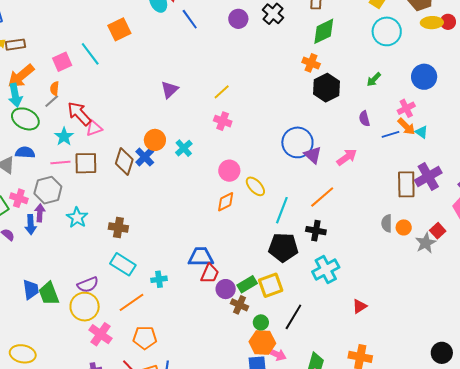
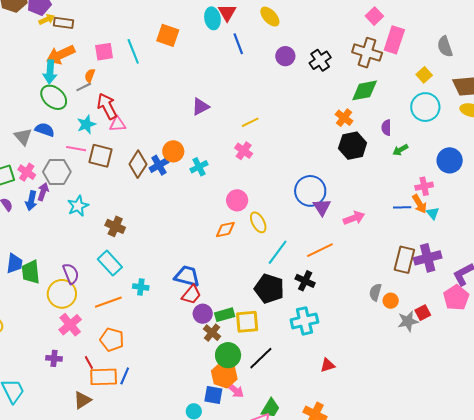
orange square: (119, 29) -> (168, 35), turned 30
purple semicircle: (364, 119) -> (386, 128), moved
purple semicircle: (88, 285) -> (71, 274), turned -105
green circle: (261, 322) -> (228, 355), size x1.6

